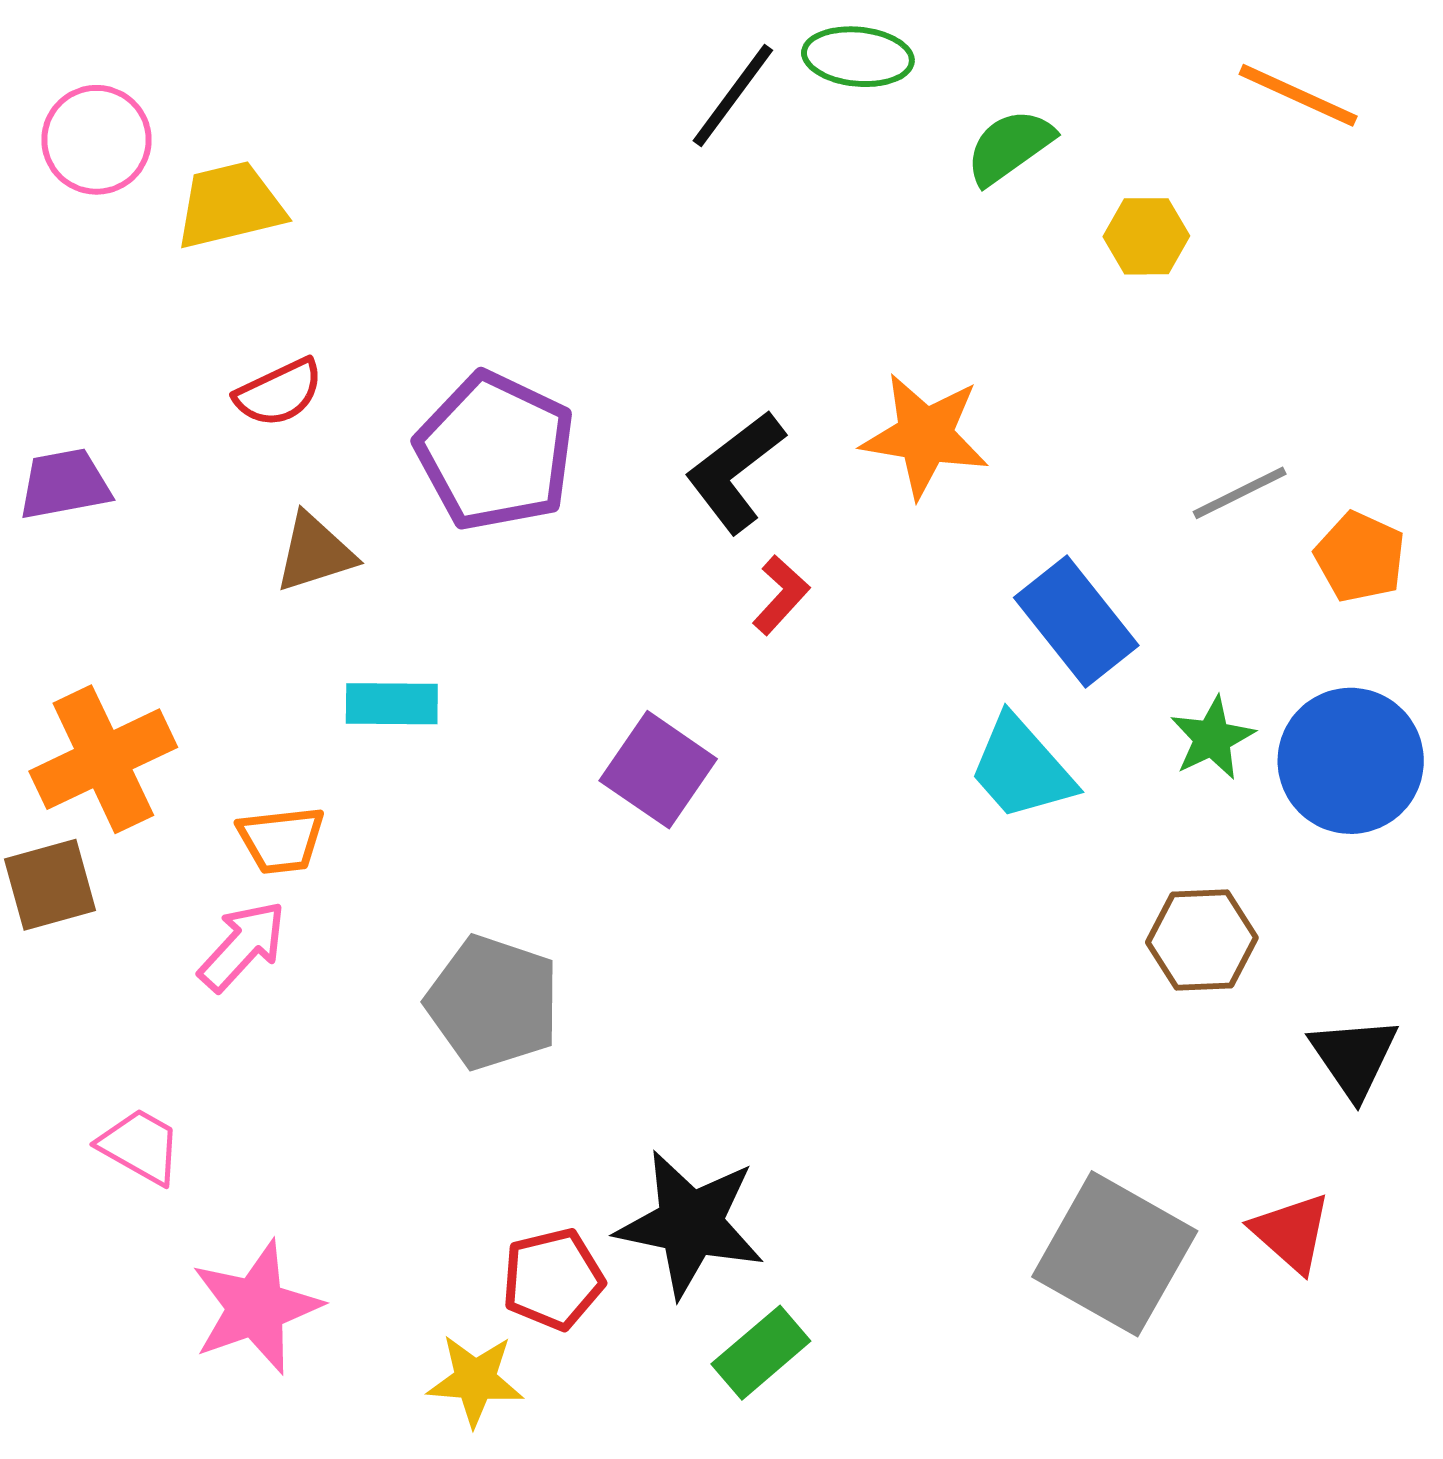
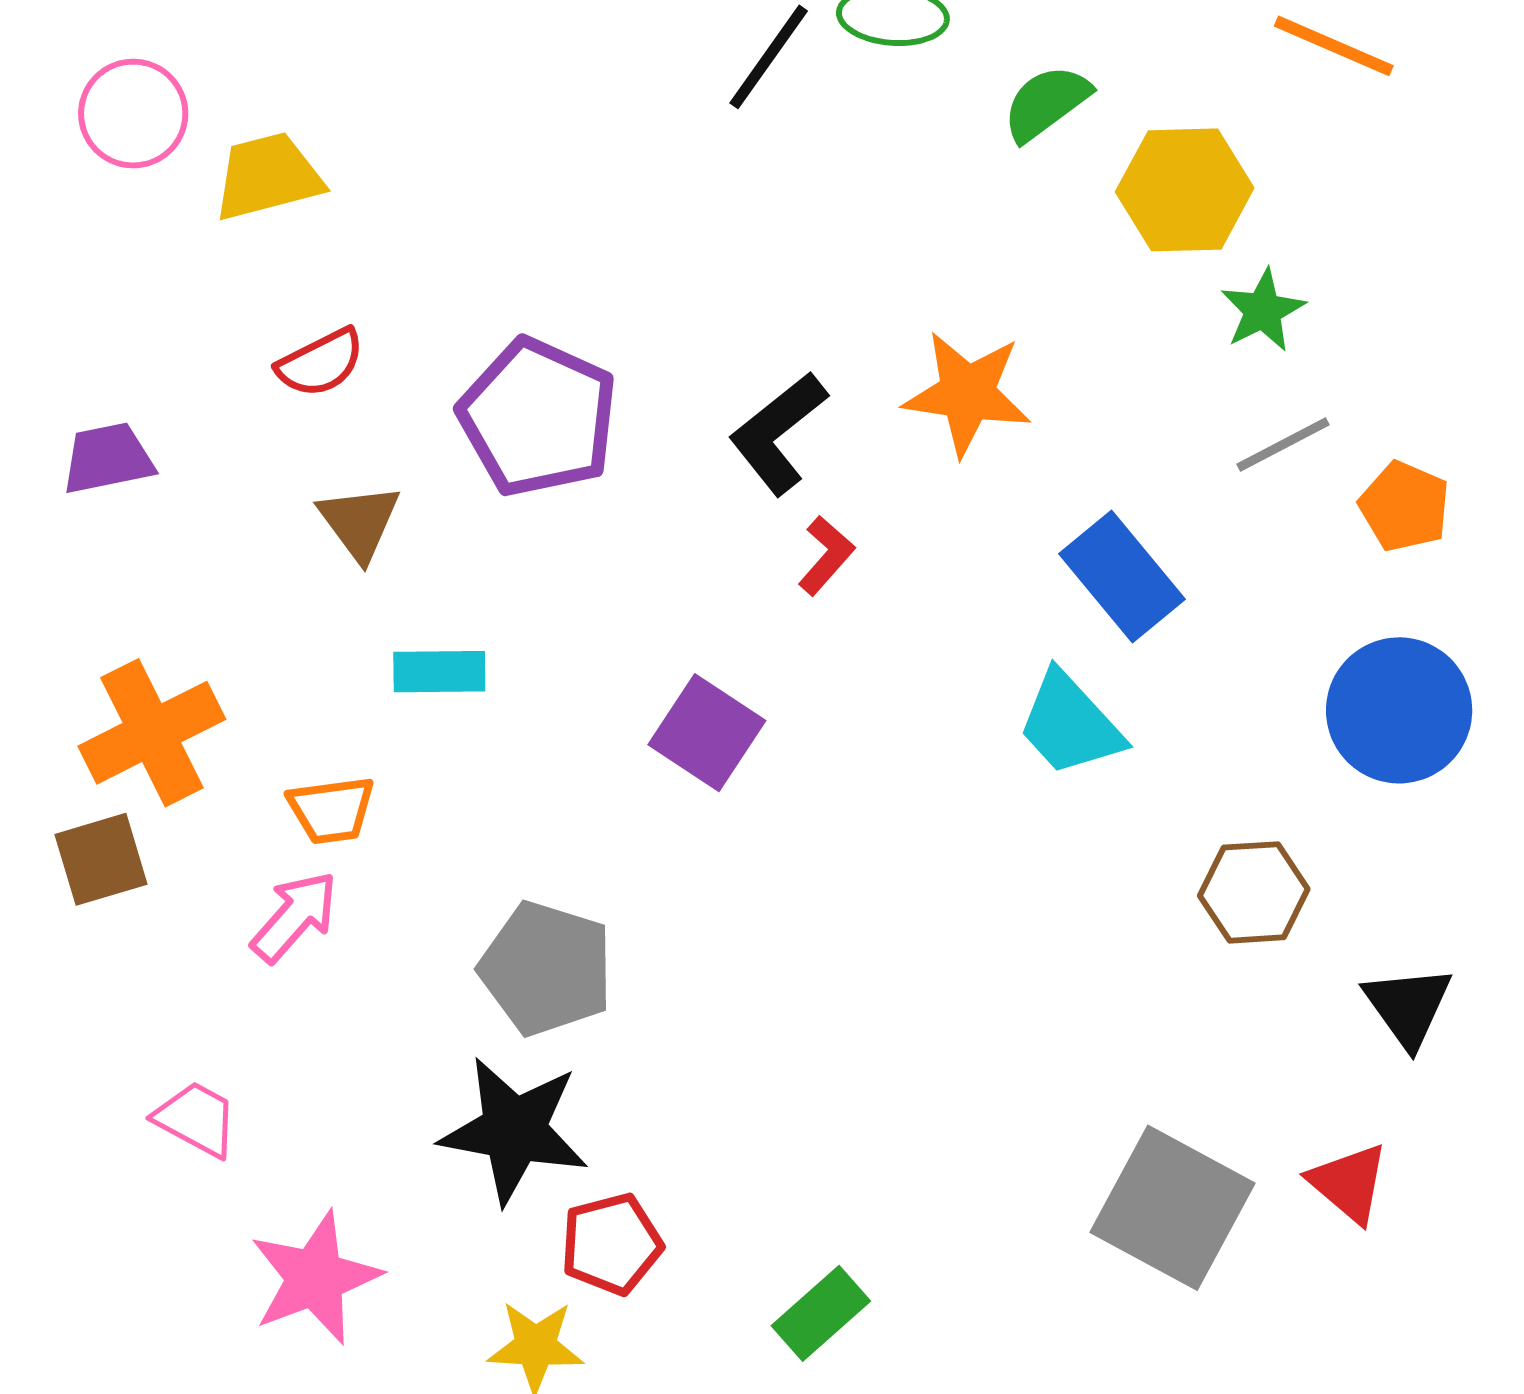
yellow hexagon: (1146, 236) -> (1185, 190), size x1.6
brown triangle: (315, 553) -> (359, 522), turned -48
green star: (1212, 738) -> (1263, 310), moved
black star: (690, 1224) -> (514, 1130), moved

